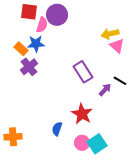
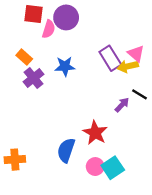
yellow arrow: (110, 34) -> (128, 66), moved
blue star: (36, 44) -> (65, 66), moved
purple rectangle: (83, 72) -> (110, 58), moved
blue semicircle: (57, 129) -> (66, 150), size x1.5

